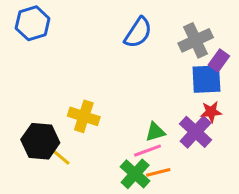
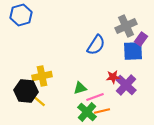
blue semicircle: (138, 33) -> (96, 45), moved
red star: (211, 112) -> (113, 77), moved
yellow cross: (84, 116) -> (42, 76), moved, turned -30
green triangle: (155, 132) -> (80, 88), moved

